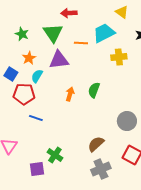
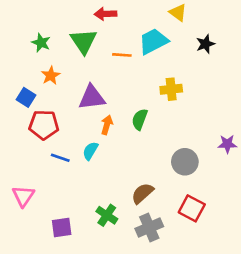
yellow cross: (119, 57) -> (171, 89), moved
purple triangle: (59, 60) -> (92, 97), moved
cyan semicircle: (37, 76) -> (90, 151), moved
green cross: (55, 155) -> (107, 215), moved

